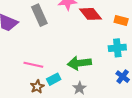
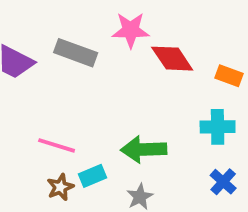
gray rectangle: (39, 15) -> (76, 53), turned -50

